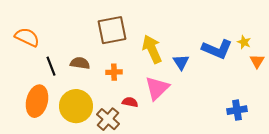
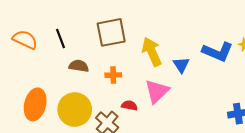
black line: (51, 66) -> (61, 39), moved

